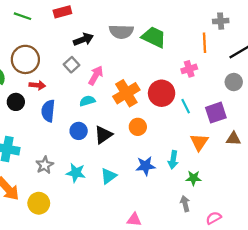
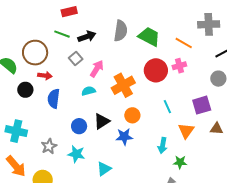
green line: (22, 16) -> (62, 34), moved
gray cross: (221, 21) -> (209, 24), size x1.5
gray semicircle: (121, 32) -> (121, 31), turned -85
orange line: (205, 43) -> (184, 43), moved, turned -60
red circle: (162, 93) -> (156, 70), moved
cyan line: (186, 106) -> (167, 107), moved
blue circle: (79, 131) -> (79, 126), moved
blue star: (146, 166) -> (124, 137), moved
cyan triangle: (109, 176) -> (104, 169), moved

